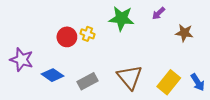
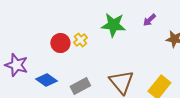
yellow cross: (88, 34) -> (80, 40), turned 32

